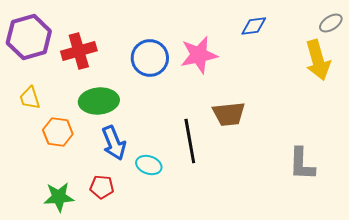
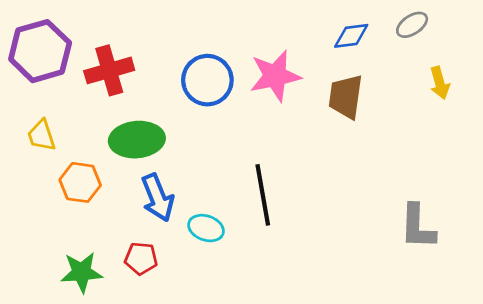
gray ellipse: (331, 23) -> (412, 25), moved
yellow arrow: (318, 60) -> (440, 83), size x0.6
brown trapezoid: (229, 114) -> (346, 97), moved, turned 104

